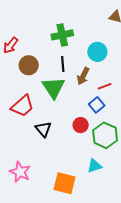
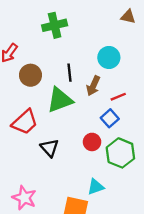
green cross: (62, 35) -> (55, 25), moved
green triangle: (53, 88) -> (60, 100), turned 45
cyan triangle: (94, 166) -> (96, 187), moved

